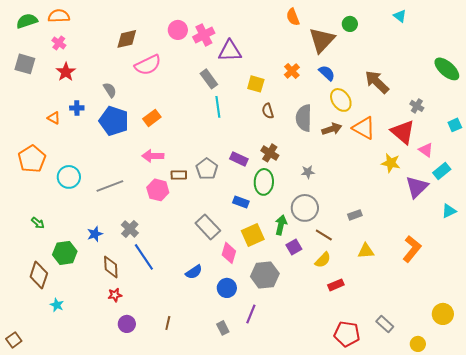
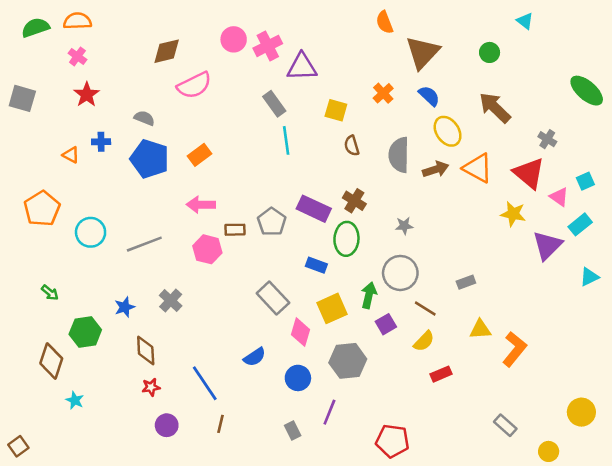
green circle: (350, 24) -> (490, 52), moved
gray square: (25, 64) -> (22, 98), moved
gray semicircle: (110, 90) -> (144, 118), turned -35
cyan square: (455, 125) -> (585, 181), moved
purple rectangle: (239, 159) -> (314, 209), size x1.4
orange L-shape: (412, 249) -> (514, 349), moved
blue line: (144, 257) -> (205, 383), moved
red pentagon: (347, 334) -> (392, 441), moved

